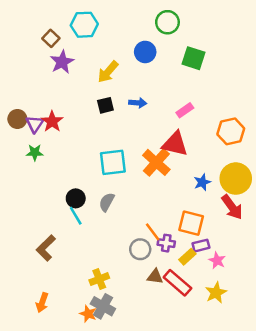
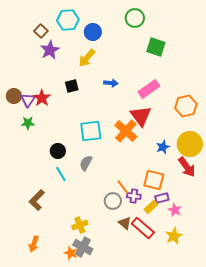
blue circle: (145, 52) -> (93, 32), moved
black square: (105, 105) -> (72, 86), moved
pink rectangle: (185, 110) -> (149, 89), size x1.5
red triangle: (175, 144) -> (141, 116), turned 40
black circle: (76, 198) -> (58, 151), moved
brown triangle: (155, 277) -> (125, 223), turned 32

